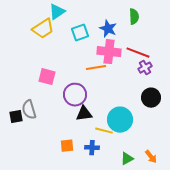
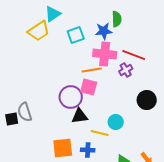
green semicircle: (134, 17) -> (117, 19), moved
blue star: (108, 29) -> (104, 31), turned -30
purple cross: (145, 68) -> (126, 70), moved
pink square: (47, 77) -> (89, 87), moved
cyan circle: (120, 120) -> (116, 122), size x0.6
orange square: (67, 146) -> (63, 148), size x1.5

